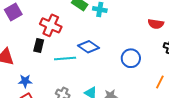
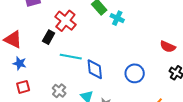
blue diamond: (89, 47) -> (95, 69), moved, turned 35
blue star: (25, 81) -> (20, 63), moved

